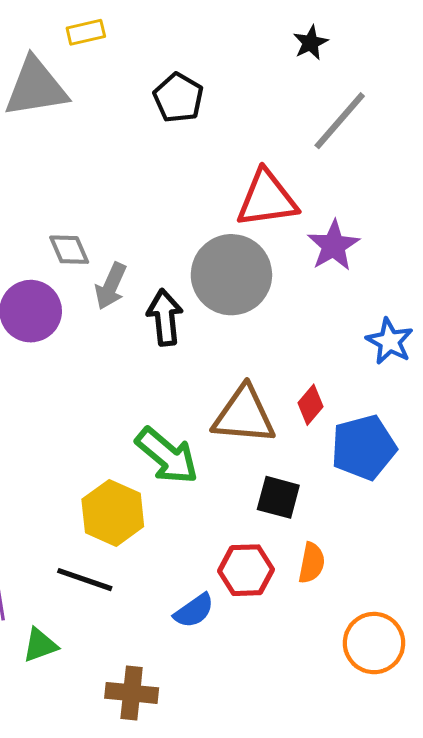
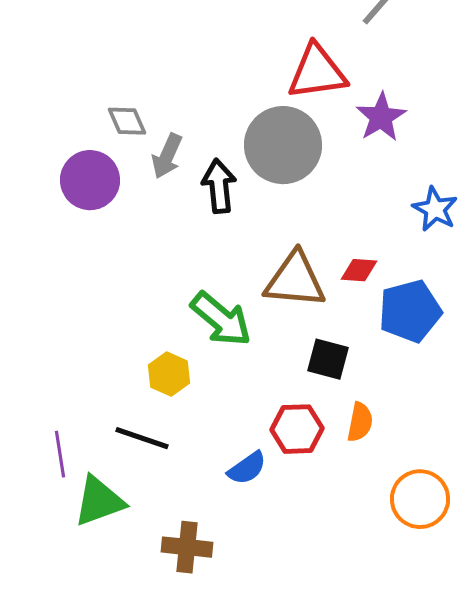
red diamond: (311, 405) -> (359, 270), turned 54
yellow hexagon: (113, 513) -> (169, 374), size x0.7
green triangle: (40, 645) -> (99, 501), size x1.5

